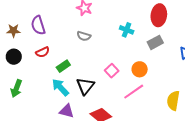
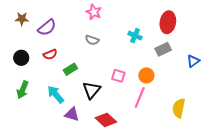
purple semicircle: (38, 25) -> (47, 28), turned -114
brown star: (13, 31) -> (22, 19), moved
pink square: (112, 71) -> (118, 76), turned -32
cyan arrow: (60, 87) -> (56, 94), moved
pink line: (134, 92) -> (140, 98), turned -35

